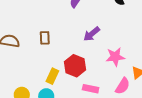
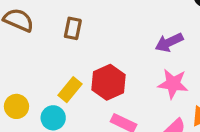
purple arrow: (92, 34) -> (169, 42), moved

